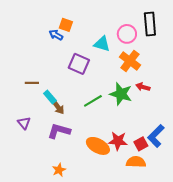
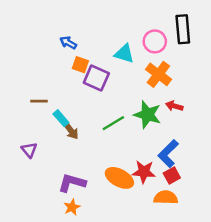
orange square: (66, 25) -> (80, 65), moved
purple L-shape: (59, 131) -> (72, 183), moved
blue L-shape: (156, 136) -> (168, 154), moved

